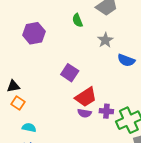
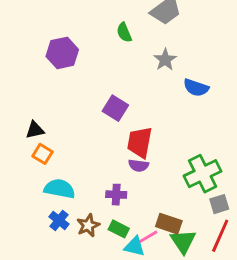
red trapezoid: (86, 97) -> (140, 142), turned 135
purple cross: (106, 111) -> (116, 195), moved
cyan semicircle: (29, 128) -> (60, 189), size x1.5

